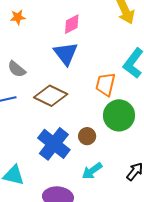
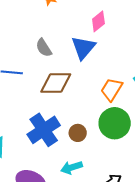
pink diamond: (72, 24) -> (98, 21), turned -30
gray semicircle: (17, 69) -> (44, 48), moved
brown diamond: (51, 96) -> (56, 83), turned -44

